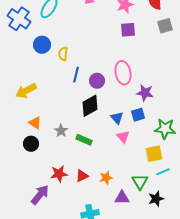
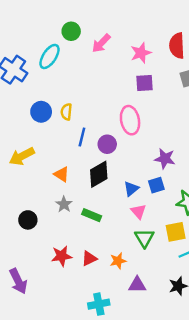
blue circle: (42, 45) -> (41, 112), moved
pink ellipse: (123, 73) -> (130, 120), moved
blue triangle: (117, 118) -> (131, 189), turned 32
orange triangle: (35, 123) -> (62, 174), moved
green triangle: (140, 182) -> (144, 238), moved
purple arrow: (40, 195) -> (18, 281), moved, turned 115

